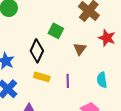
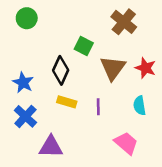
red star: (107, 38) -> (146, 68), moved
brown triangle: (80, 49) -> (113, 68), size x1.6

